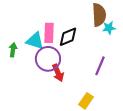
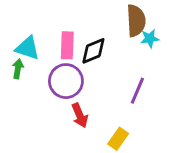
cyan triangle: (35, 41) -> (27, 48), moved
red arrow: (58, 73) -> (80, 115), moved

